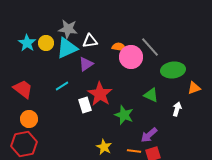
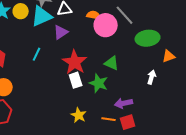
cyan line: (62, 86) -> (37, 54), turned -32
green triangle: (151, 95) -> (112, 63), moved
white rectangle: (85, 105) -> (76, 80), moved
purple arrow: (149, 135) -> (124, 103), turned 30

